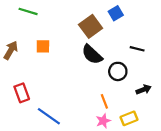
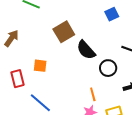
brown square: (91, 26) -> (64, 32), moved
orange square: (43, 46) -> (40, 66), moved

